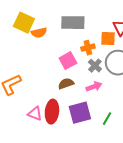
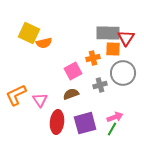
gray rectangle: (73, 23) -> (108, 33), moved
gray cross: (95, 66) -> (100, 85), moved, turned 32
pink arrow: (94, 87) -> (115, 117), moved
pink triangle: (35, 114) -> (40, 100), moved, turned 35

